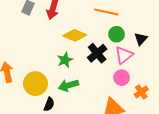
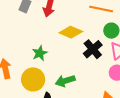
green star: (65, 60) -> (40, 53), moved

